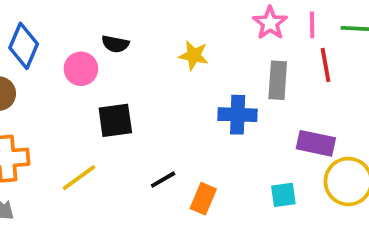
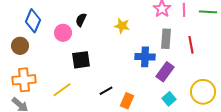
black semicircle: (115, 44) -> (81, 20), turned 104
red line: (325, 65) -> (191, 45), moved
purple rectangle: (316, 143) -> (165, 72), moved, turned -66
cyan square: (283, 195) -> (169, 99), turned -32

